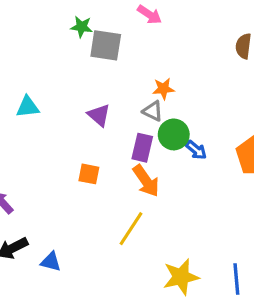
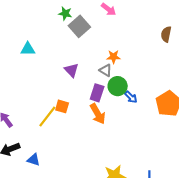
gray square: (106, 45) -> (79, 26), turned 35
cyan triangle: (28, 107) -> (28, 49), moved
yellow line: (131, 229) -> (47, 117), moved

